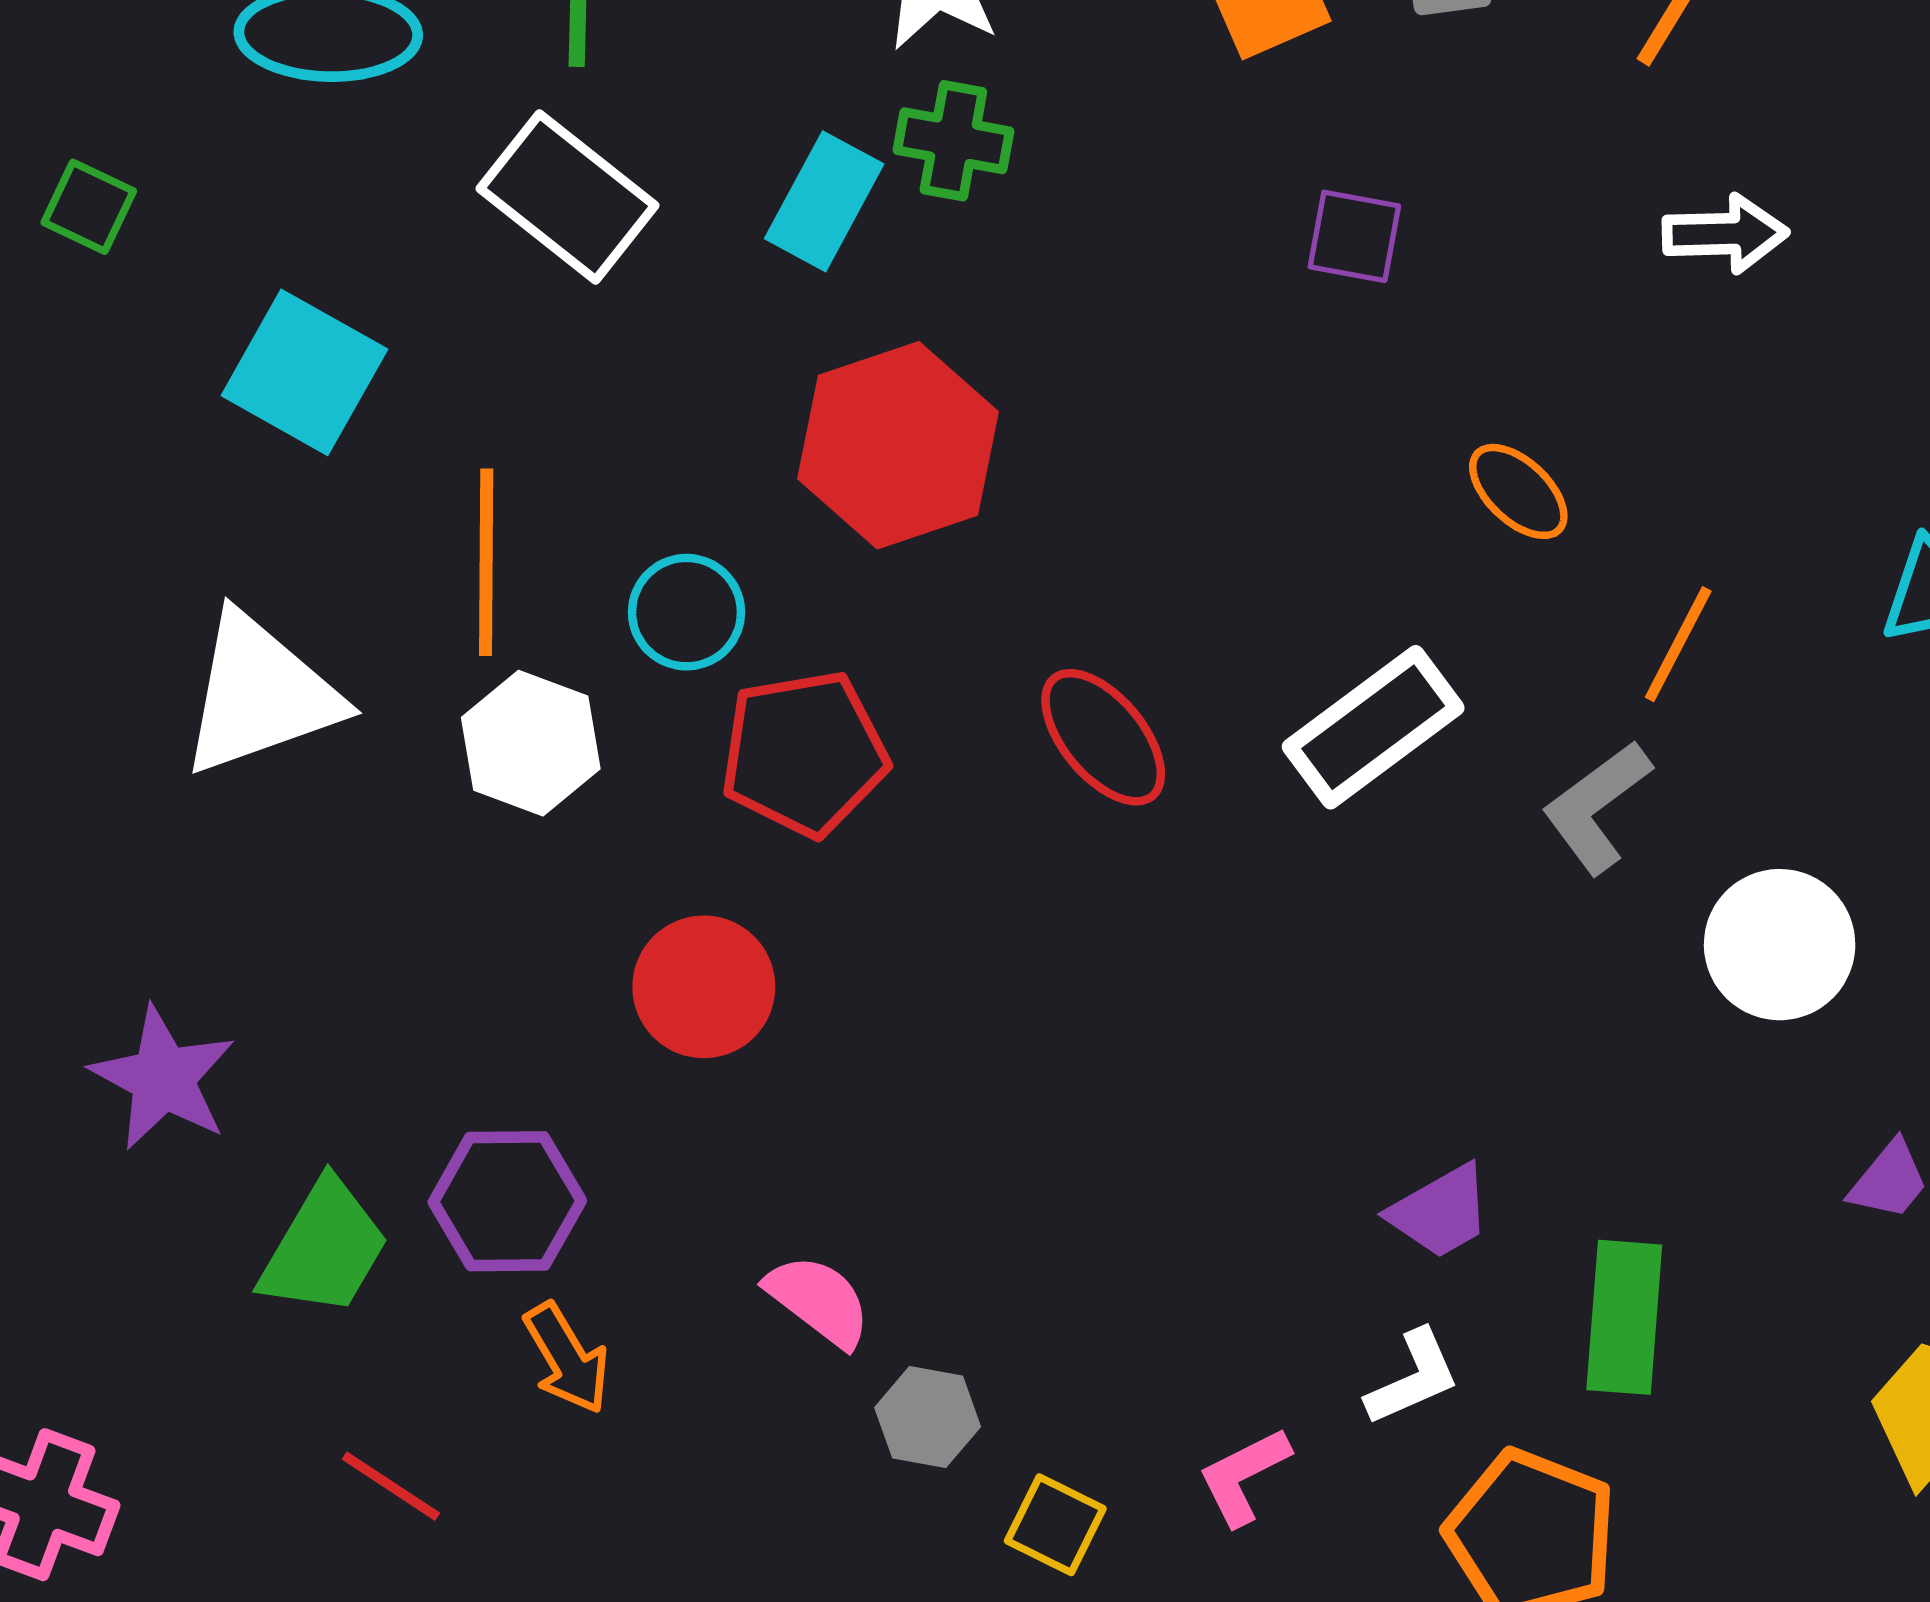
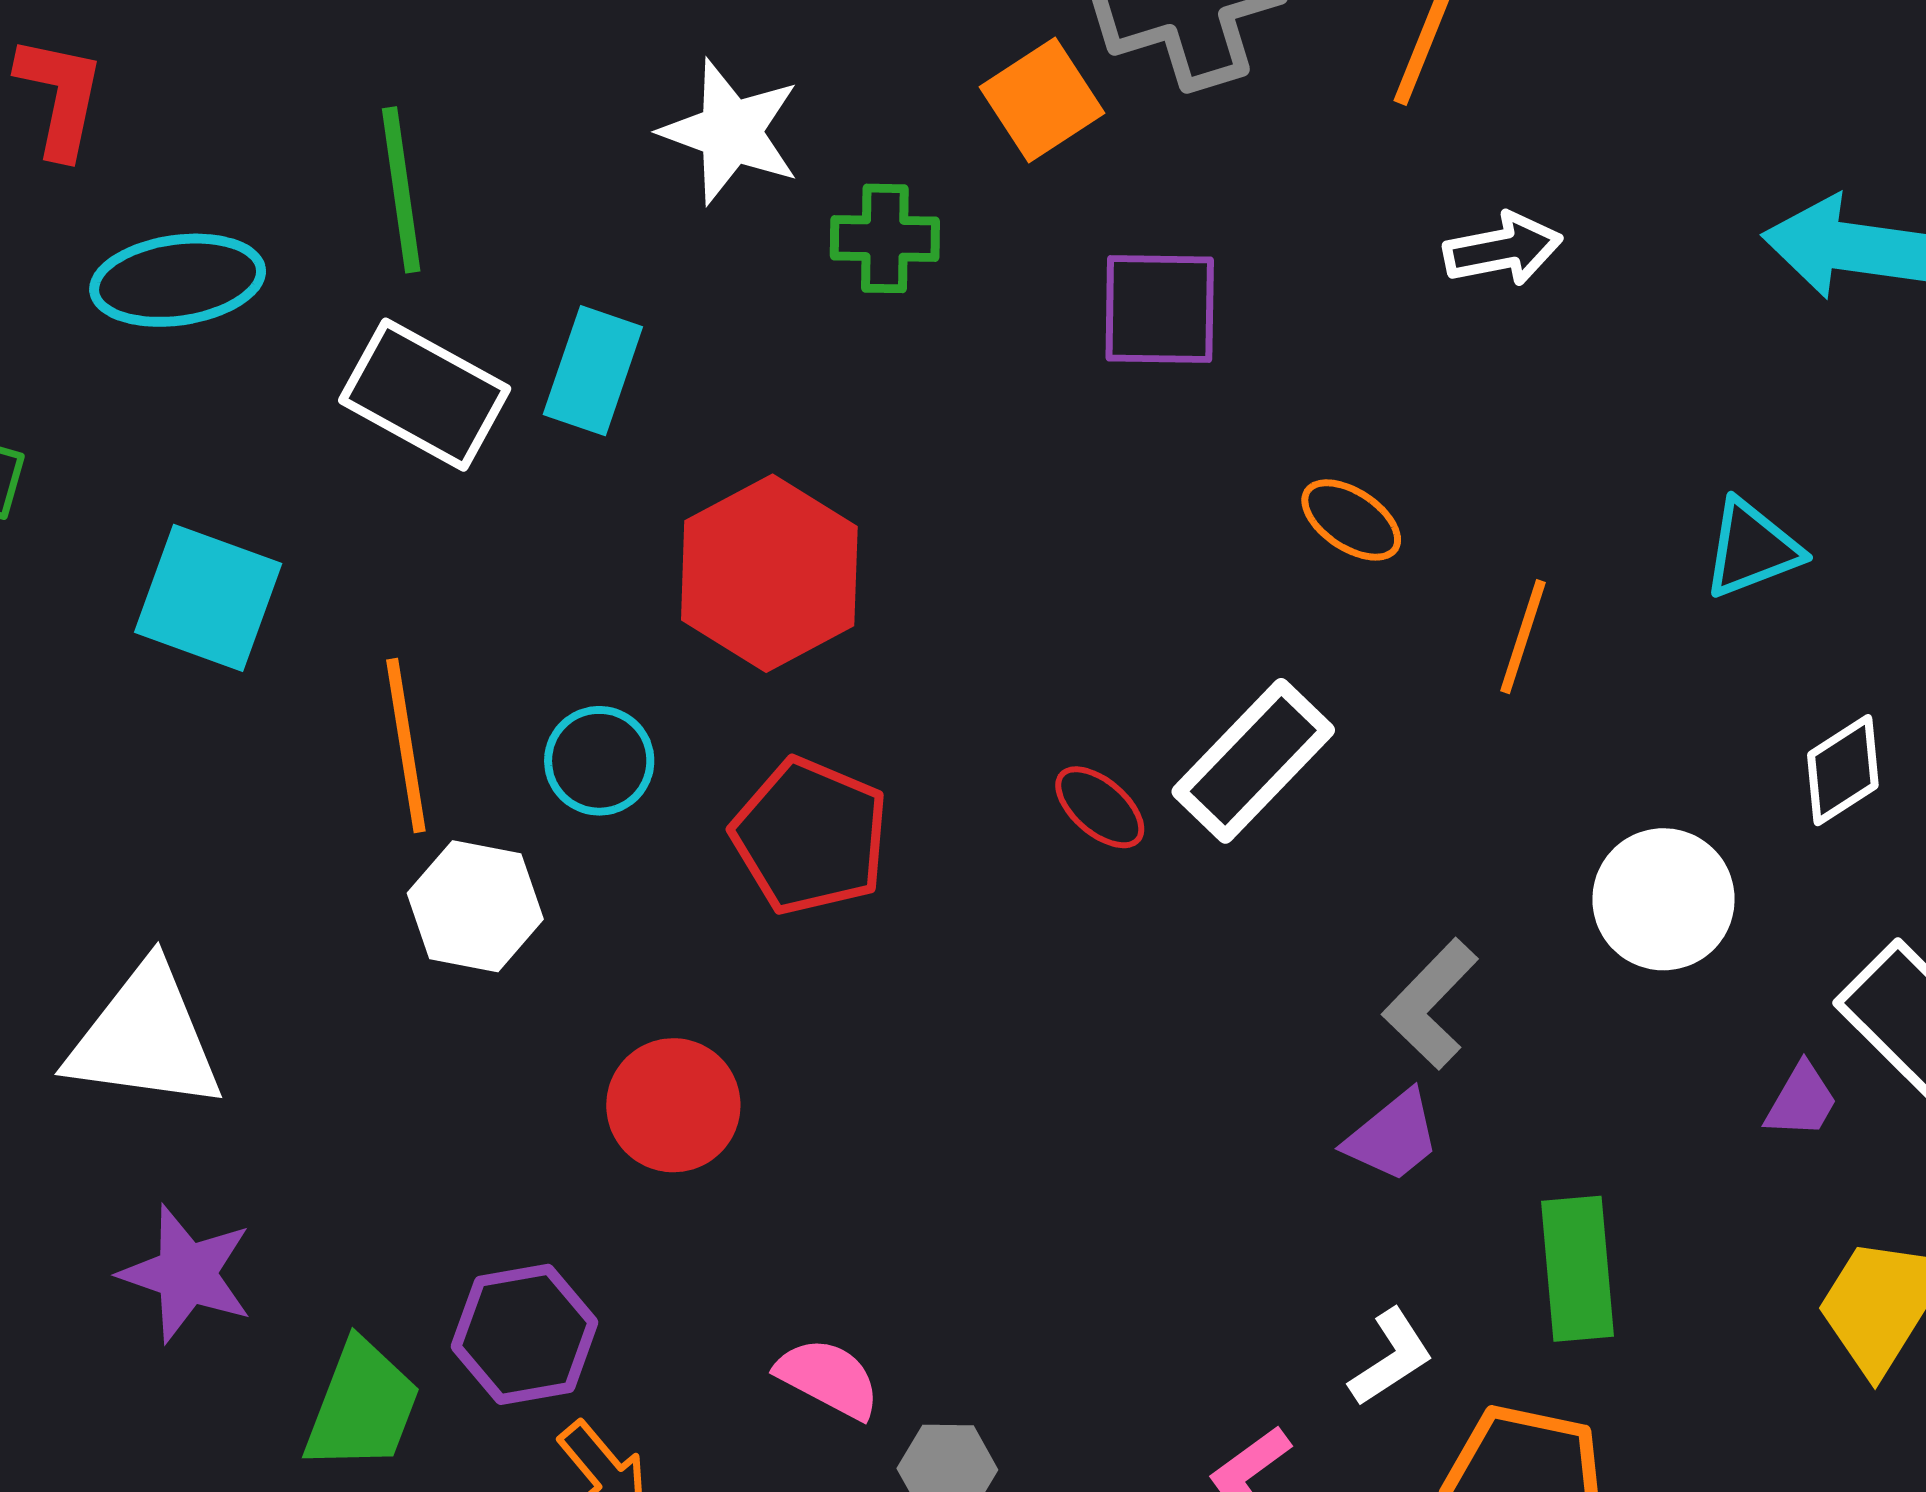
green cross: (953, 141) -> (885, 238), moved
cyan rectangle: (824, 201) -> (593, 371), moved
purple square: (1354, 236) -> (1160, 309), size x1.4
white triangle: (260, 694) -> (145, 1038), moved, turned 37
red ellipse: (1103, 737) -> (1100, 807), moved, size x0.7
red pentagon: (804, 753) -> (810, 836), moved, turned -30
gray L-shape: (1597, 807) -> (1431, 1004), moved
purple trapezoid: (1440, 1212) -> (1393, 1137), moved

